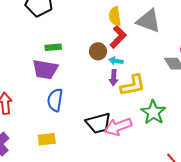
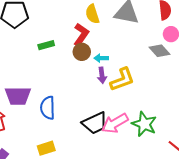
red L-shape: (118, 37) -> (81, 35), moved
green rectangle: (53, 47) -> (46, 45), moved
purple trapezoid: (45, 69) -> (18, 96), moved
green star: (153, 112) -> (144, 124), moved

